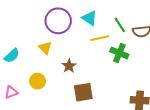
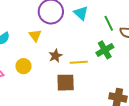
yellow line: (100, 38) -> (79, 62), moved
green cross: (119, 53) -> (105, 50), turned 30

